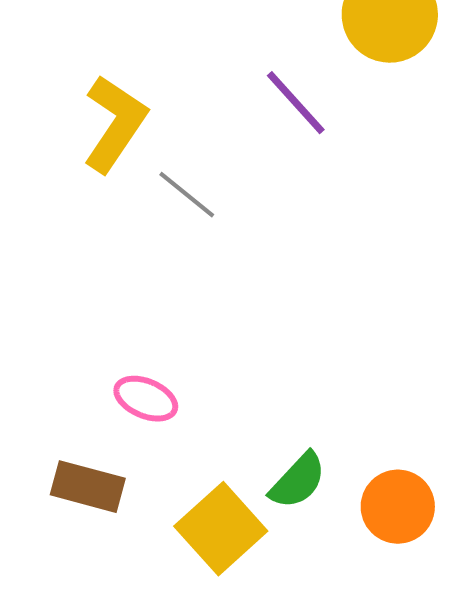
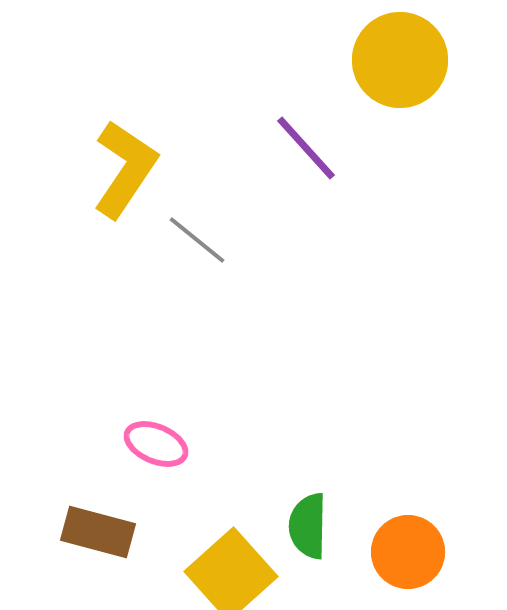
green semicircle: (298, 481) -> (308, 526), turned 138

